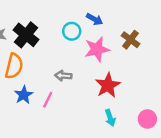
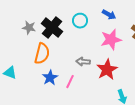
cyan circle: (72, 31) -> (80, 21), moved
red star: (108, 85) -> (107, 70), moved

